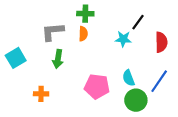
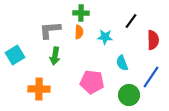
cyan star: (123, 39) -> (105, 37), moved
cyan semicircle: (129, 78) -> (122, 63), moved
orange cross: (41, 94) -> (39, 89), size x1.5

